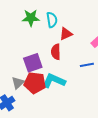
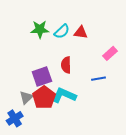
cyan semicircle: (52, 20) -> (62, 31), turned 56
red triangle: (66, 34) -> (81, 32), moved, turned 32
red pentagon: (35, 83) -> (44, 97), turned 30

